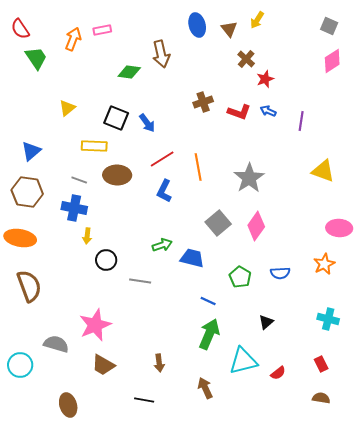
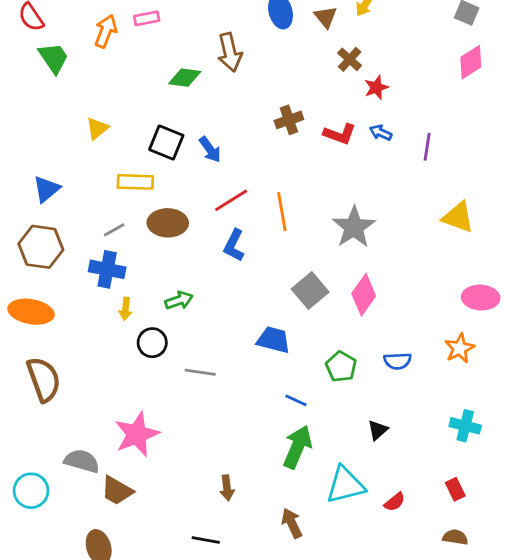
gray line: (79, 180) -> (114, 230), turned -49
green arrow: (162, 245) -> (179, 300), moved
brown trapezoid: (103, 365) -> (117, 491), moved

